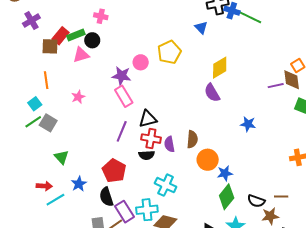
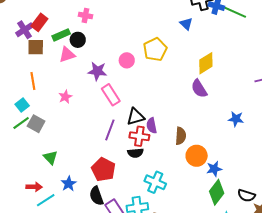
purple cross: (31, 21) -> (25, 30), moved
red rectangle: (61, 36) -> (39, 22), moved
purple star: (122, 76) -> (97, 71), moved
purple semicircle: (169, 144) -> (152, 126), moved

